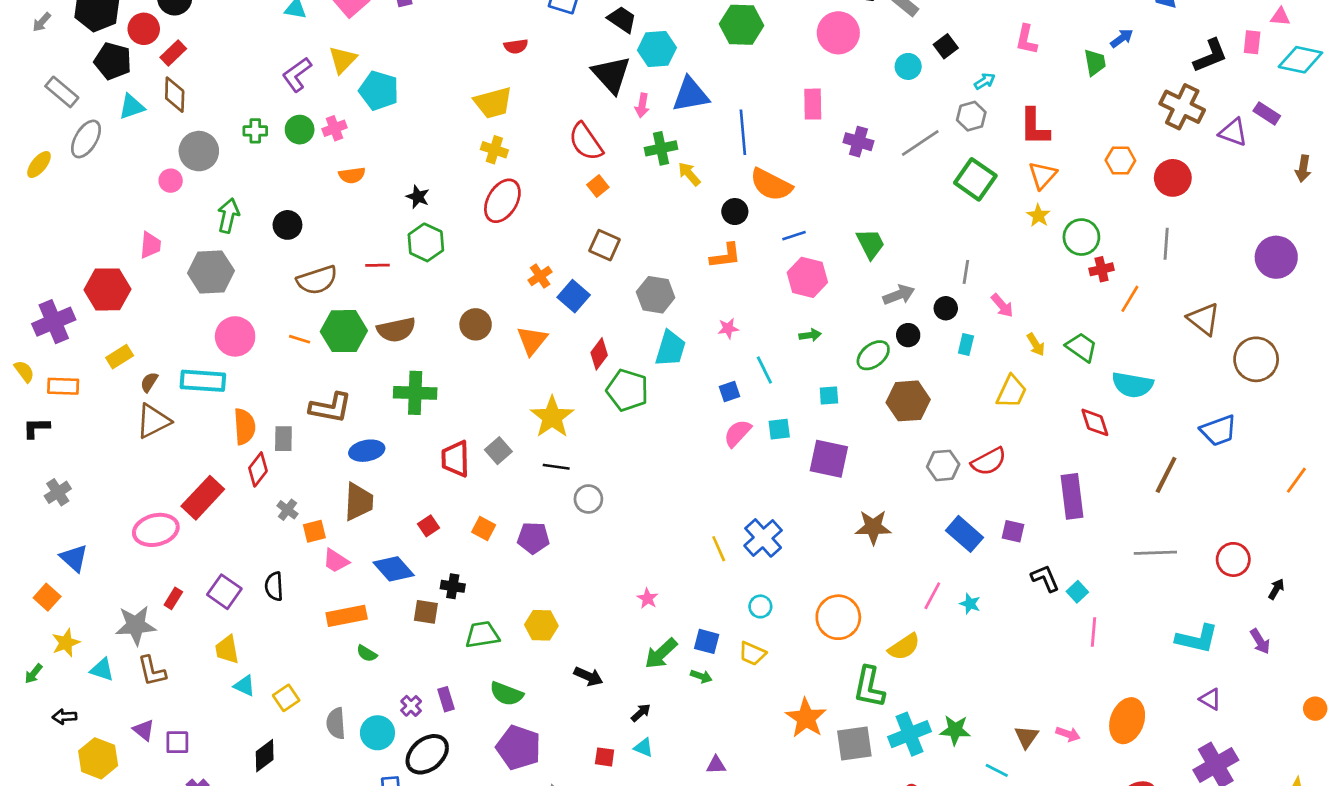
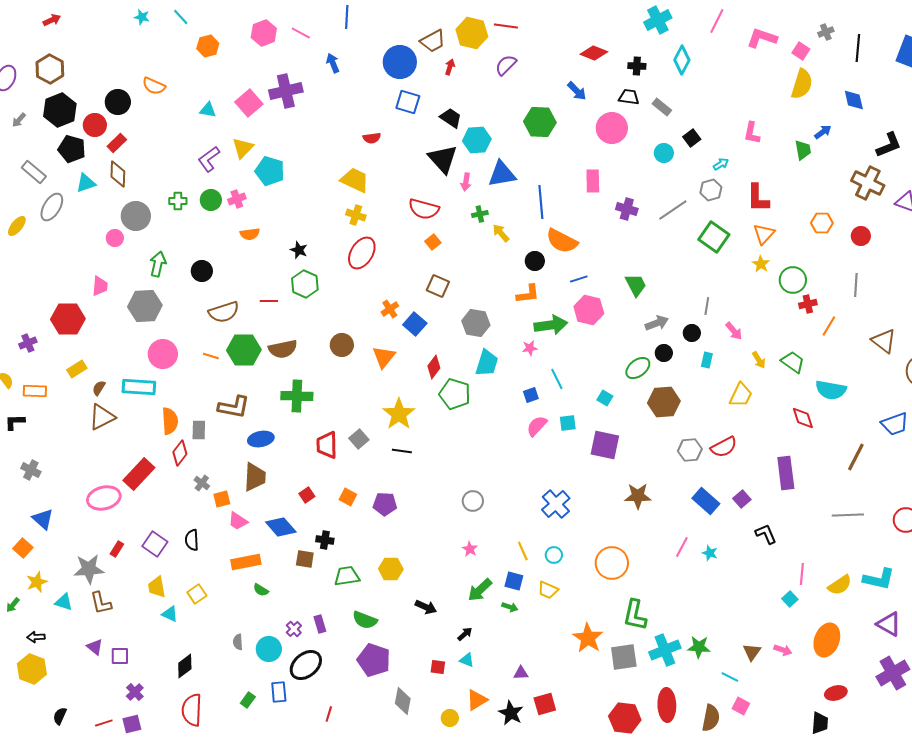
yellow trapezoid: (493, 103) -> (355, 180), turned -140
red semicircle: (586, 142) -> (424, 209), turned -40
green cross: (661, 148) -> (480, 214), size x0.7
red circle: (1173, 178) -> (861, 236), size x0.7
purple cross: (54, 322) -> (28, 343), size x0.6
green arrow: (810, 335) -> (551, 325), moved, size x2.0
cyan square: (829, 396) -> (605, 398), turned 35
gray cross: (58, 492) -> (31, 470), turned -30
gray circle: (588, 499) -> (473, 501), moved
purple square: (1013, 531) -> (742, 499), turned 36
yellow line: (719, 549) -> (523, 551), moved
cyan square: (1077, 592) -> (790, 599), moved
yellow semicircle: (904, 647) -> (840, 585), moved
yellow square: (286, 698) -> (197, 594), moved
purple triangle: (1210, 699) -> (889, 624), size x1.5
gray semicircle: (336, 723) -> (238, 642), size x0.7
yellow hexagon: (98, 758) -> (32, 669), moved

